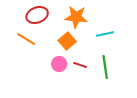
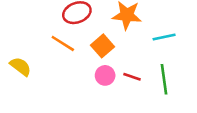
orange square: (67, 41) -> (103, 46), moved

